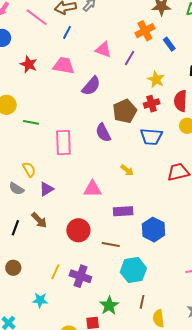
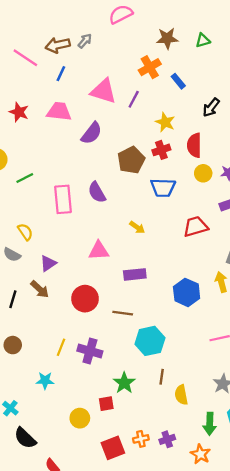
pink triangle: (103, 50) -> (103, 91), size x1.4
green line: (31, 122) -> (25, 178), turned -35
purple semicircle: (103, 133) -> (97, 192), moved
purple triangle: (47, 189) -> (48, 263), moved
blue hexagon: (153, 230) -> (187, 292), moved

